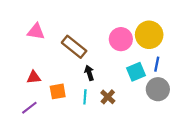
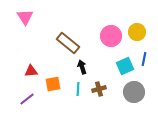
pink triangle: (36, 32) -> (25, 17), moved, turned 48
yellow circle: (149, 35) -> (137, 32), size x0.7
gray circle: (158, 89) -> (134, 92), moved
brown cross: (108, 97) -> (99, 89), turned 32

